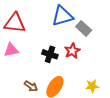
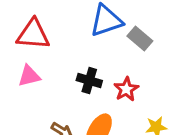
red star: (72, 51) -> (126, 89), moved

